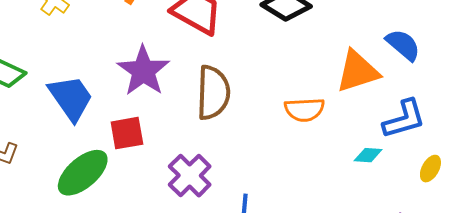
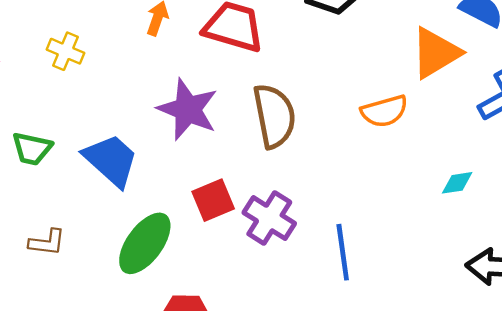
red square: (127, 133) -> (213, 200), moved
cyan diamond: (368, 155) -> (457, 183), moved

